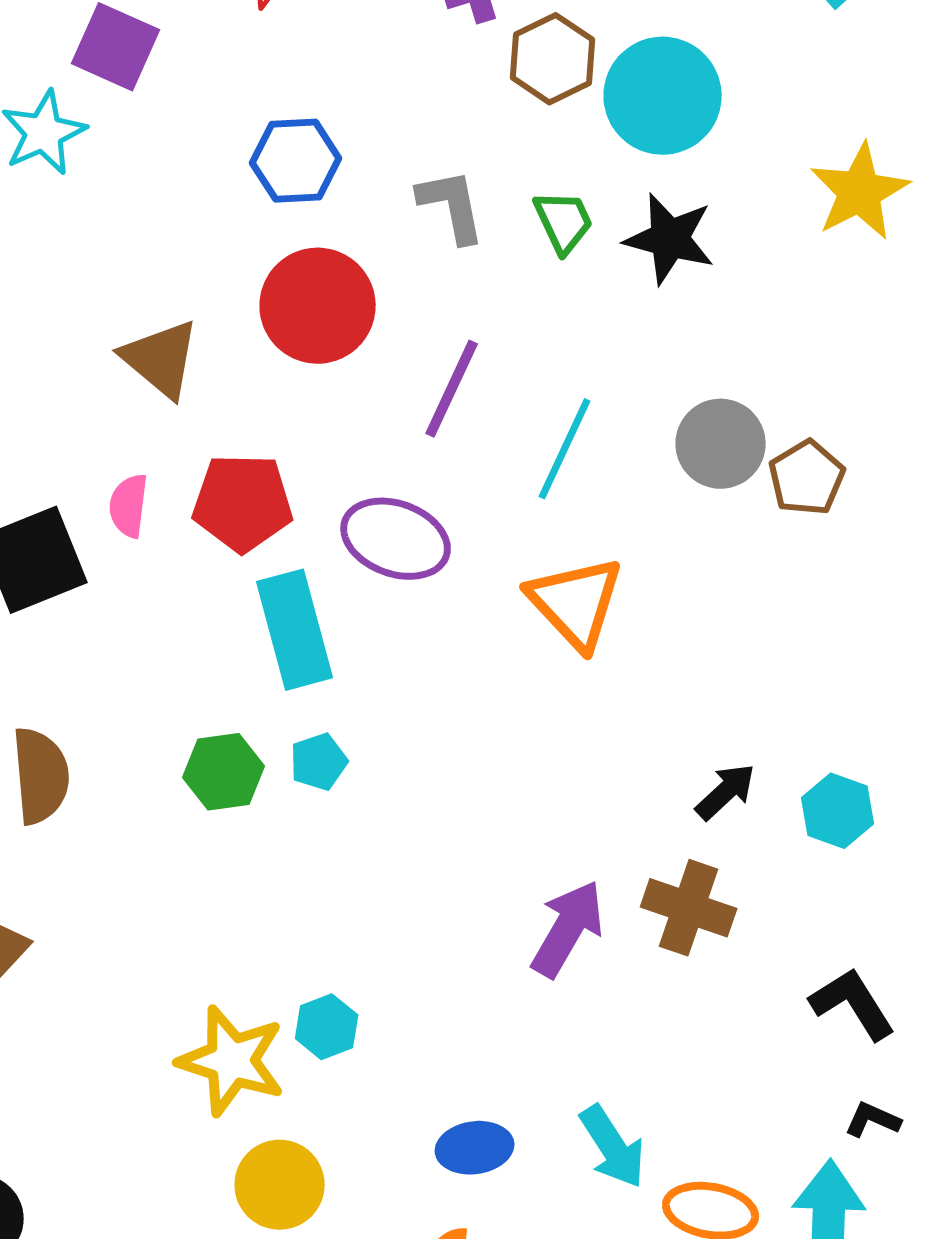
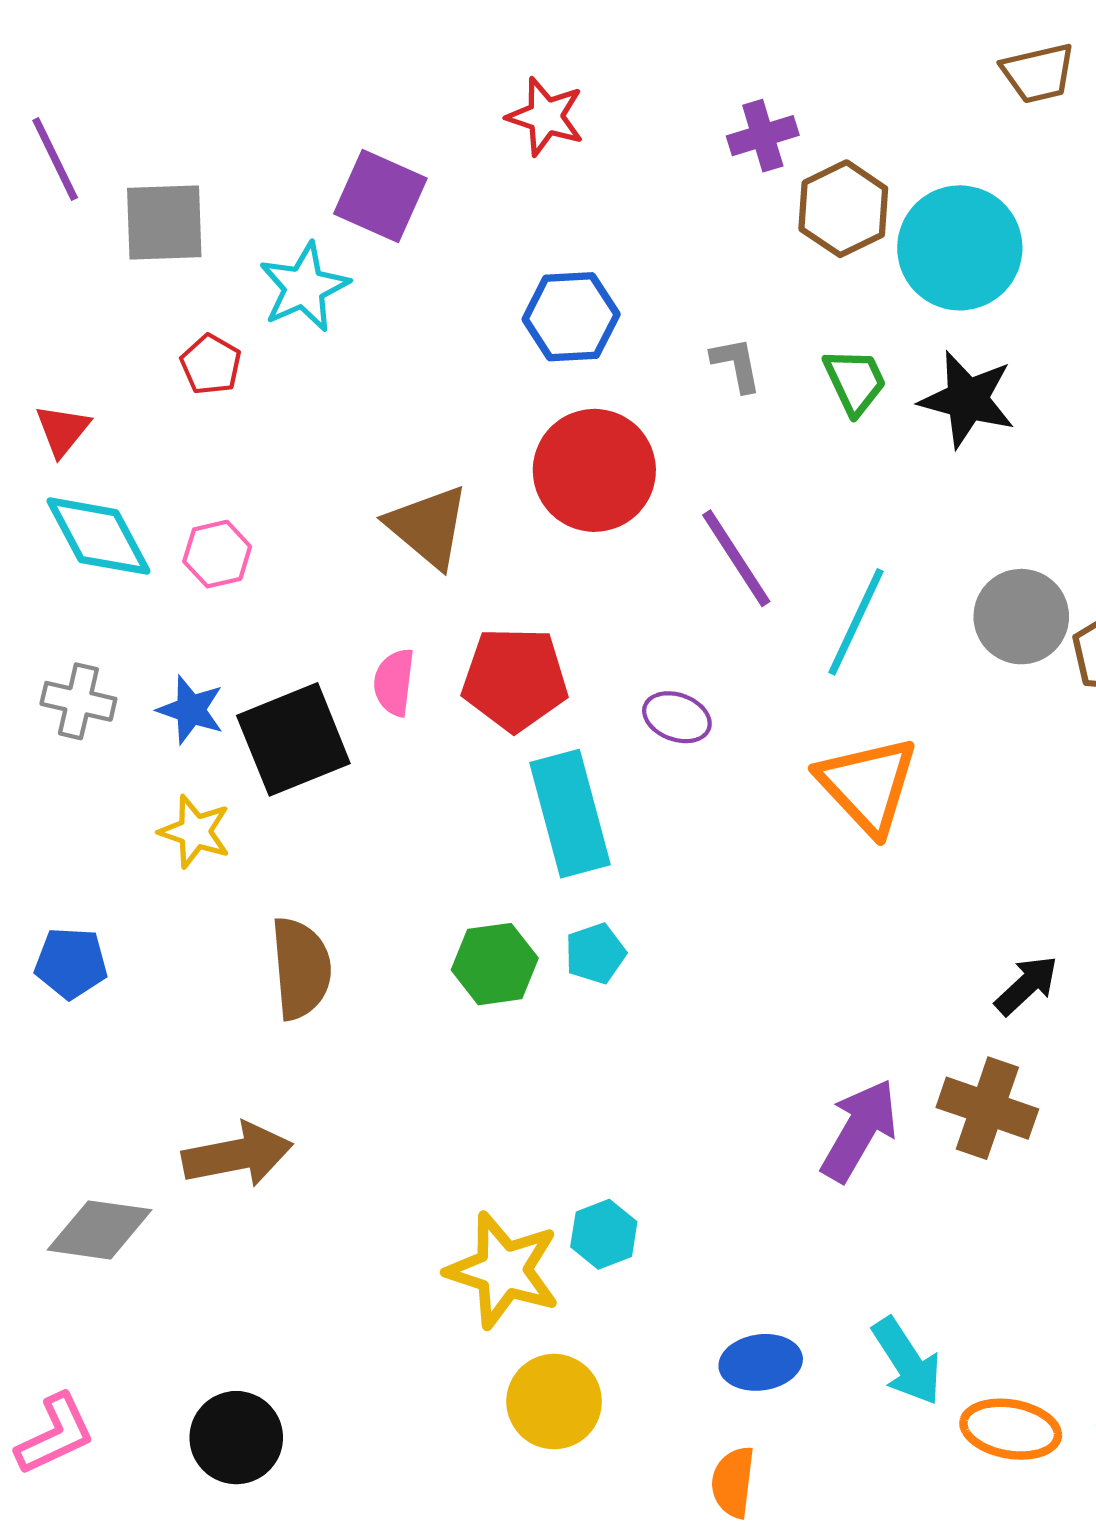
gray L-shape: (452, 206) -> (736, 364), size x0.7
purple line: (452, 389) -> (736, 558), turned -58
purple ellipse: (396, 539) -> (677, 717), size x0.6

